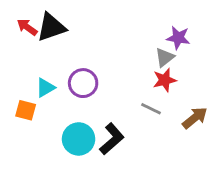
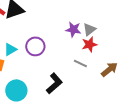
purple star: (178, 38) -> (73, 29), moved
cyan circle: (79, 139) -> (16, 90), moved

